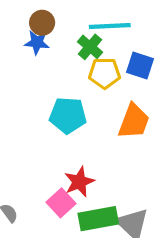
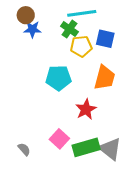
brown circle: (42, 23) -> (26, 15), moved
red star: (79, 182) -> (86, 109), moved

